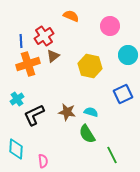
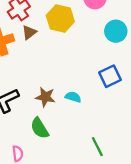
yellow hexagon: (90, 66) -> (60, 19), moved
green semicircle: (87, 134) -> (40, 128), moved

